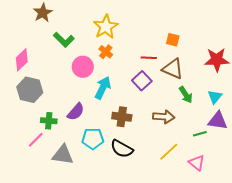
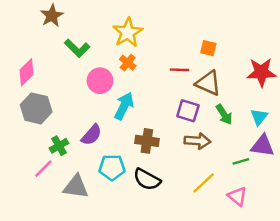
purple square: (142, 81) -> (188, 111), moved, turned -30
green cross: (49, 121) -> (59, 146), turned -35

